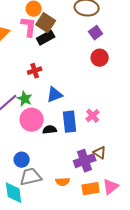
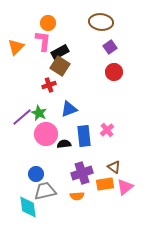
brown square: (46, 23) -> (60, 66), moved
purple cross: (85, 161) -> (82, 173), moved
pink triangle: (111, 187) -> (125, 187), moved
orange rectangle: (91, 189) -> (105, 184), moved

